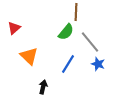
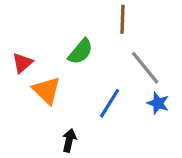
red triangle: (14, 28) -> (22, 63), moved
green semicircle: (66, 32) -> (81, 52), moved

